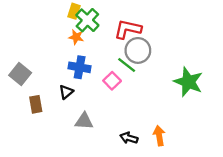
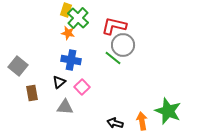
pink square: (112, 81) -> (82, 87), moved
green star: (188, 82) -> (168, 111), moved
gray triangle: (84, 121) -> (65, 107), moved

